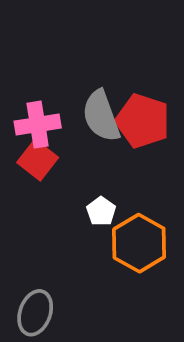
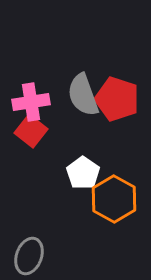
white pentagon: (101, 211) -> (83, 173), size x1.4

